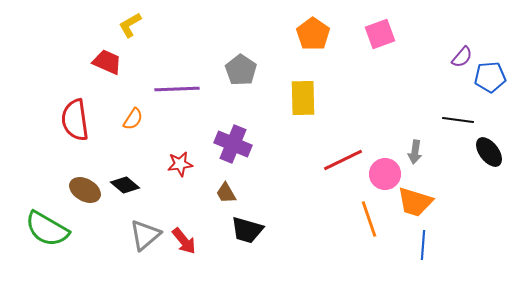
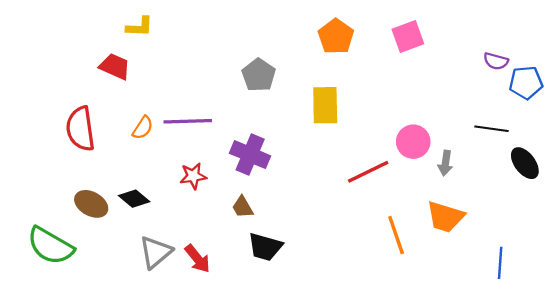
yellow L-shape: (130, 25) -> (139, 27), turned -148
purple semicircle: (462, 57) -> (496, 61), turned 65
purple line: (177, 89) -> (188, 121), moved
pink circle: (385, 174) -> (413, 142), moved
blue line: (423, 245) -> (500, 263), moved

